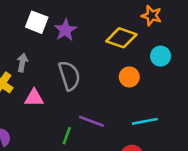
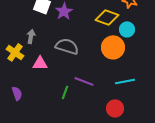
cyan circle: (161, 56) -> (127, 29), moved
gray semicircle: (69, 76) -> (67, 46), turned -55
orange circle: (129, 77) -> (113, 47), size x1.5

